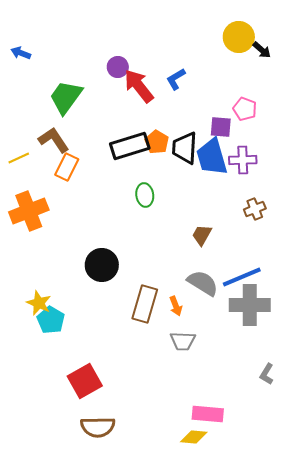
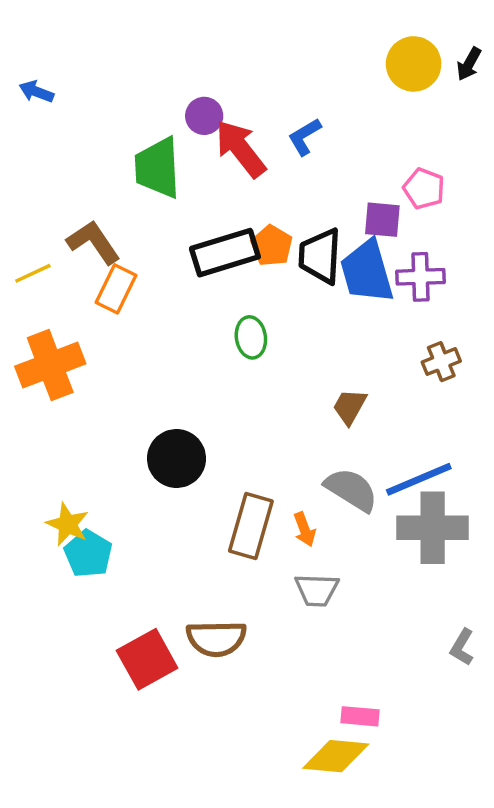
black arrow: (262, 50) -> (469, 64), moved, turned 78
green trapezoid: (66, 97) -> (157, 168), moved, turned -39
pink rectangle: (208, 414) -> (360, 716), size x0.7
brown semicircle: (98, 427) -> (216, 638), moved
yellow diamond: (194, 437) -> (336, 756), size x1.4

